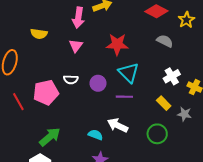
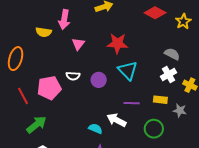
pink arrow: (78, 18) -> (64, 20), moved
gray semicircle: (165, 41) -> (172, 54), moved
purple line: (124, 97) -> (132, 103), moved
yellow rectangle: (164, 103) -> (160, 100), turned -40
green arrow: (50, 137) -> (36, 125), moved

